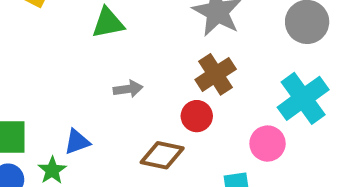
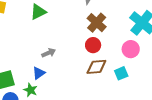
gray arrow: (128, 89) -> (49, 53), moved
brown diamond: (162, 155) -> (96, 67), moved

